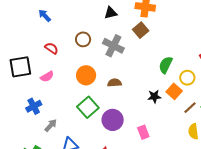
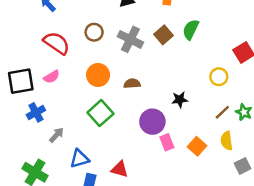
brown square: (141, 30) -> (164, 35), moved
red semicircle: (51, 48) -> (57, 43), size x1.6
green semicircle: (166, 65) -> (191, 30), moved
black square: (20, 67) -> (21, 81), moved
orange square: (174, 91) -> (197, 146), moved
purple circle: (113, 120) -> (152, 122), moved

